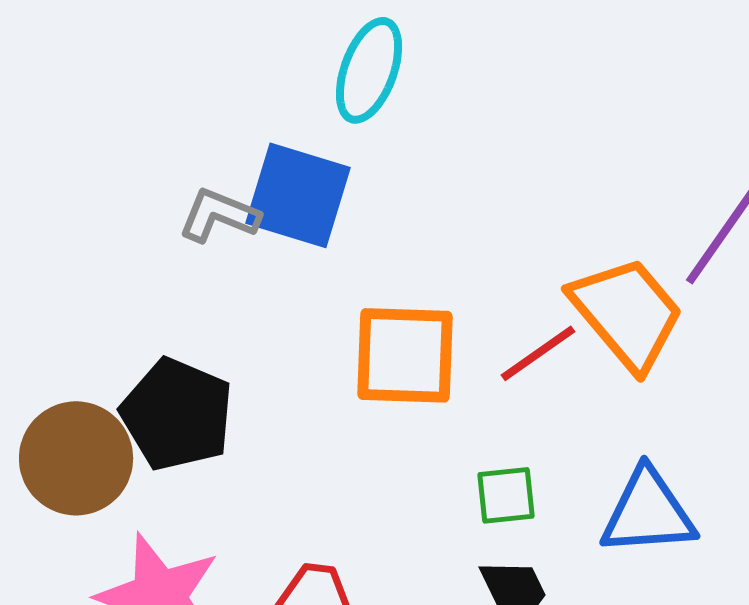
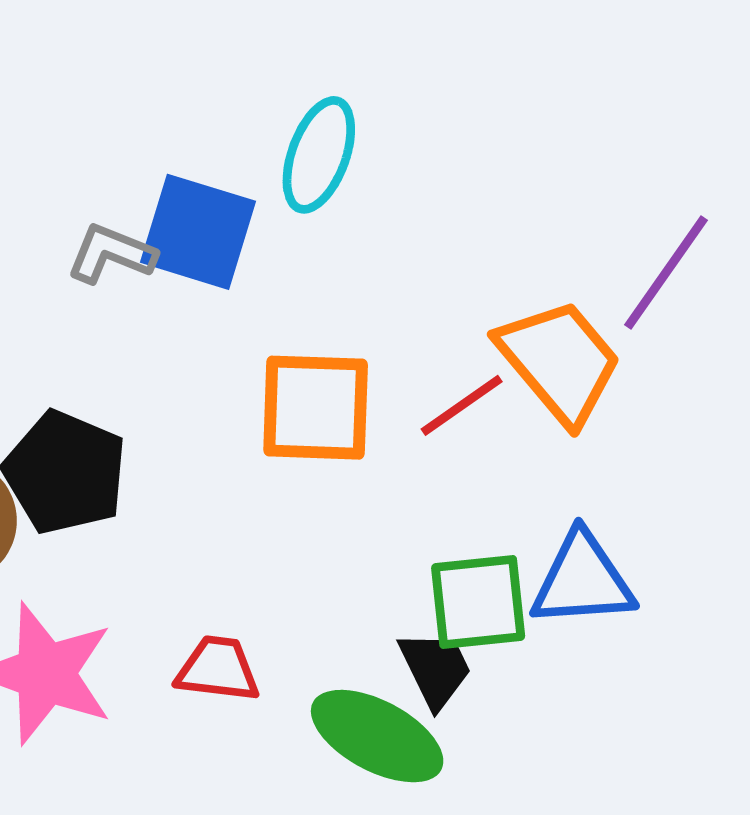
cyan ellipse: (369, 70) -> (319, 155), moved
green square: (506, 495) -> (478, 602), moved, size x1.5

